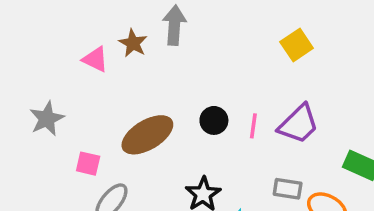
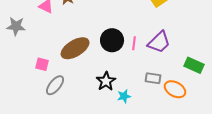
gray star: (47, 119) -> (16, 26), moved, turned 30
black circle: (214, 120) -> (112, 40), size x1.5

